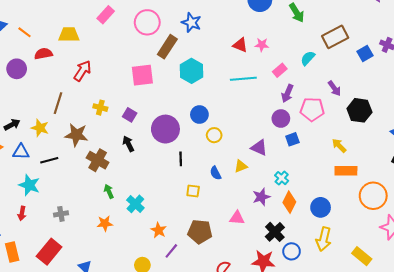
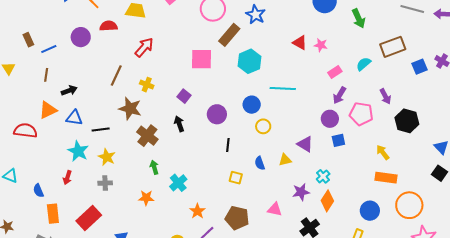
cyan line: (243, 79) -> (283, 89), moved
yellow cross: (100, 108) -> (147, 85), moved
yellow star: (40, 128) -> (107, 157), moved
purple circle: (165, 129) -> (217, 114), size x0.7
blue circle: (321, 207) -> (370, 211), moved

